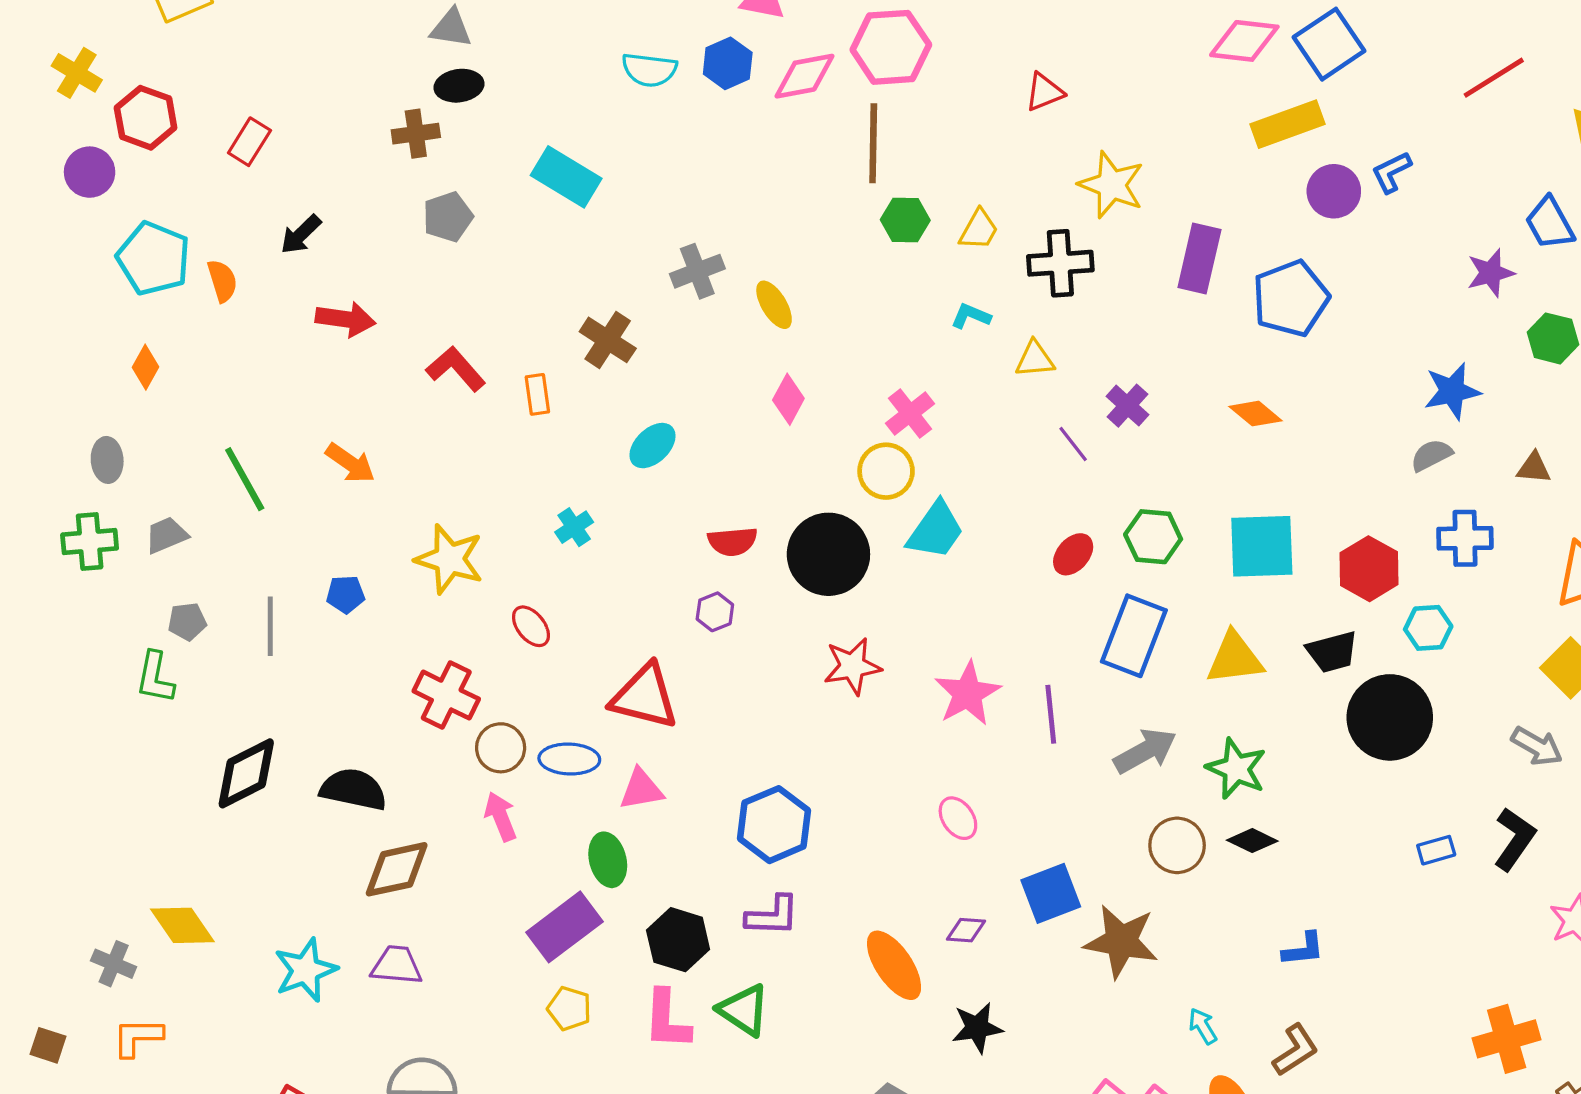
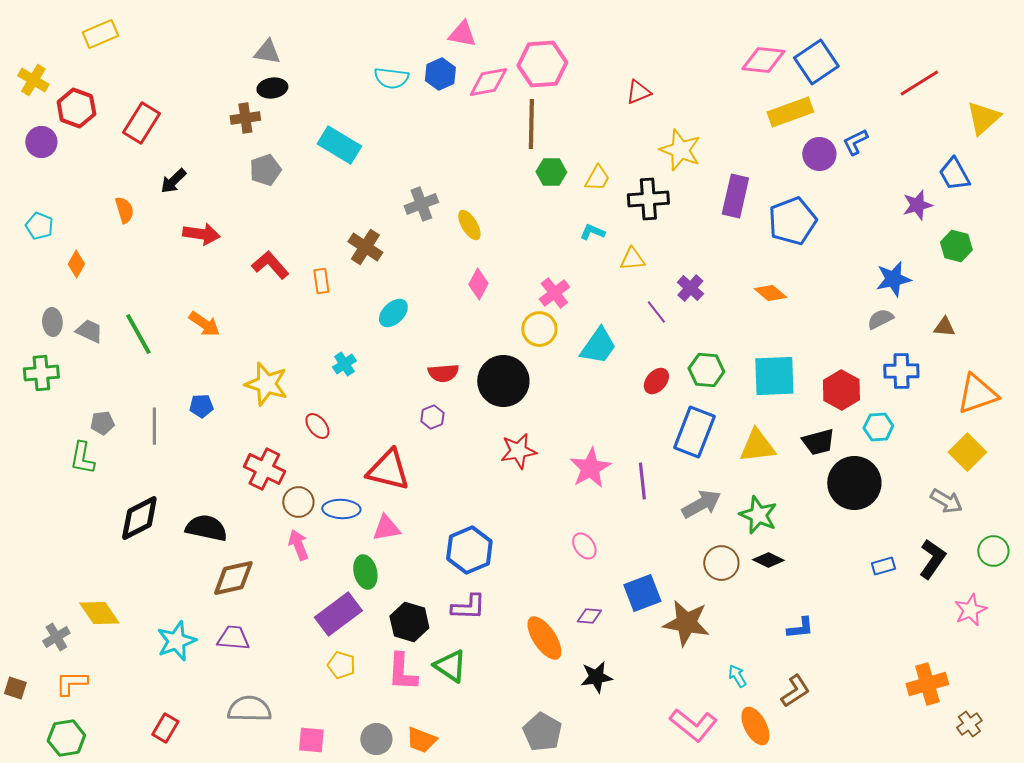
red rectangle: (249, 142) -> (141, 123), size x1.4
cyan pentagon: (154, 258) -> (39, 226), moved, size x0.6
cyan trapezoid: (936, 530) -> (598, 346), moved
gray trapezoid: (166, 535) -> (89, 331), moved, turned 48
gray cross: (114, 964) -> (56, 637), turned 36

